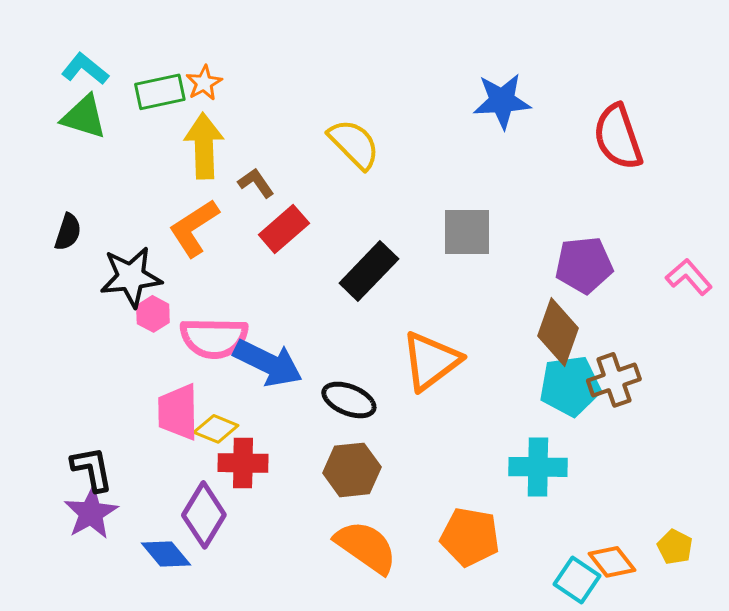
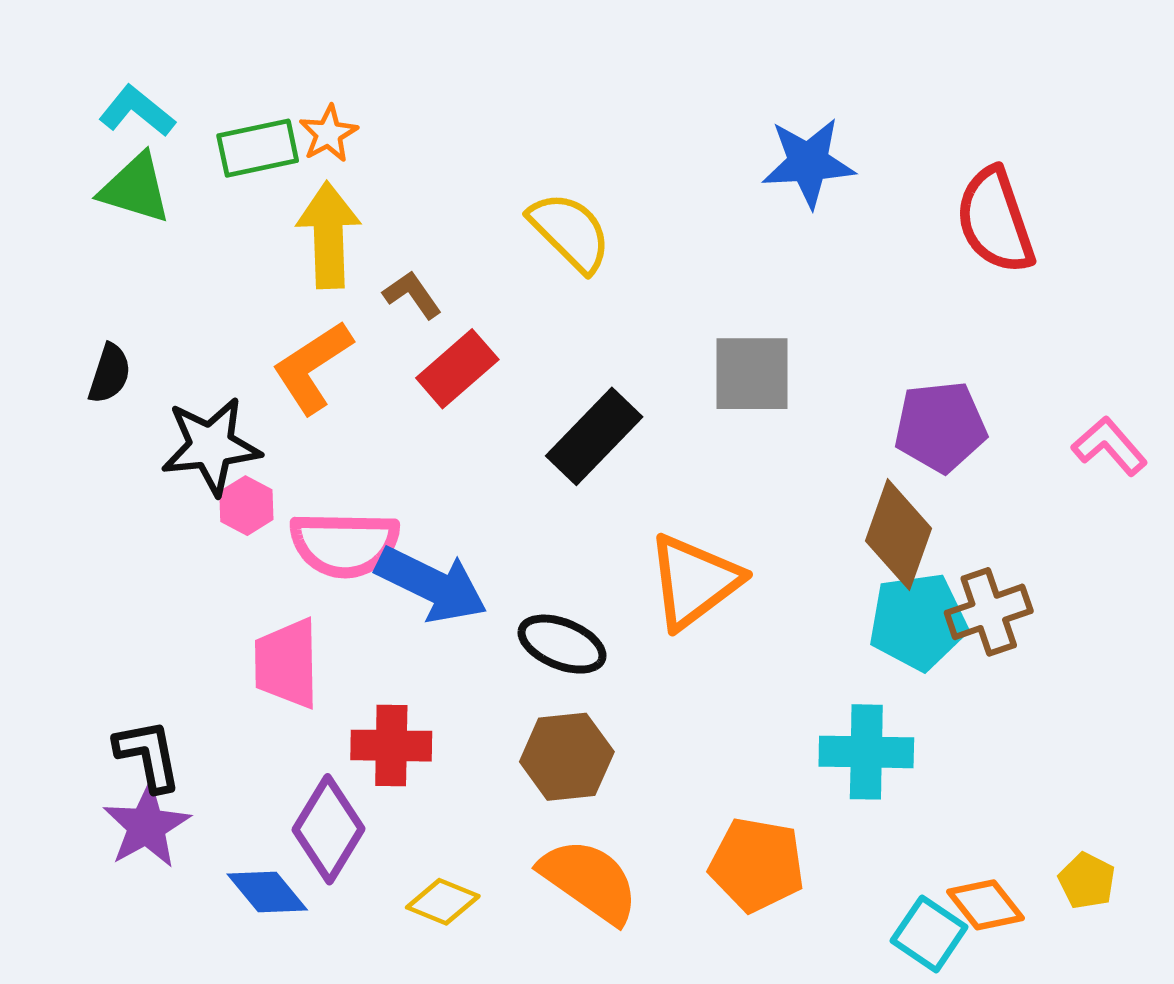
yellow diamond: (216, 429) -> (443, 902), moved

